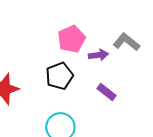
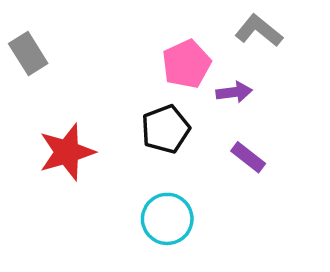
gray L-shape: (126, 42) -> (259, 31), moved

